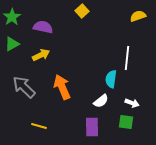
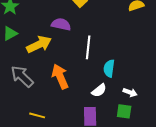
purple semicircle: (43, 27) -> (61, 24), moved
yellow arrow: (41, 55) -> (39, 44), size x1.4
white line: (127, 58) -> (88, 47), moved

